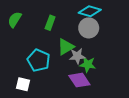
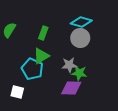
green triangle: (66, 47) -> (41, 56), moved
purple diamond: (79, 80) -> (71, 88), turned -55

